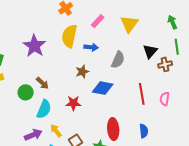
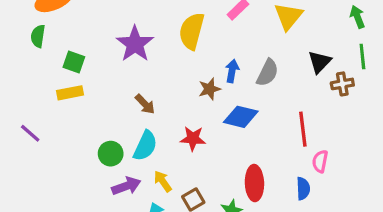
blue arrow: (91, 47) -> (232, 71), moved, turned -88
green circle: (26, 92) -> (111, 154), moved
pink semicircle: (165, 99) -> (320, 161), moved

